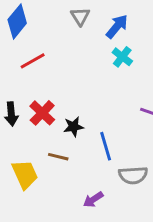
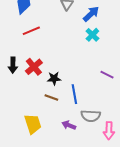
brown line: (58, 157) -> (51, 98), moved
yellow trapezoid: (25, 174) -> (33, 124), moved
purple arrow: (93, 200) -> (69, 125), moved, turned 48

